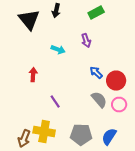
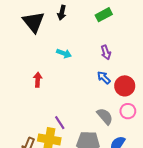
purple arrow: (86, 40) -> (106, 52), moved
gray semicircle: (99, 100) -> (105, 116), moved
purple line: (55, 102) -> (60, 123), moved

